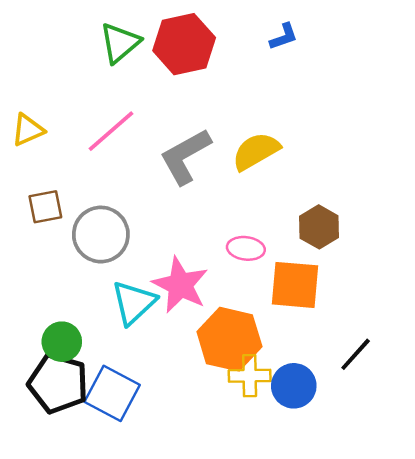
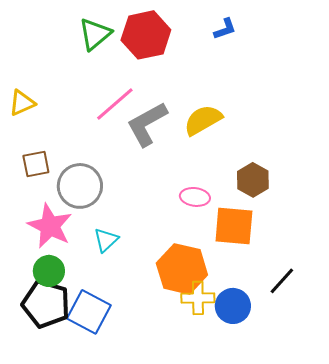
pink line: (111, 131) -> (115, 104), moved
pink star: (180, 285) -> (50, 226), moved
cyan triangle: (134, 303) -> (106, 240), size x0.7

